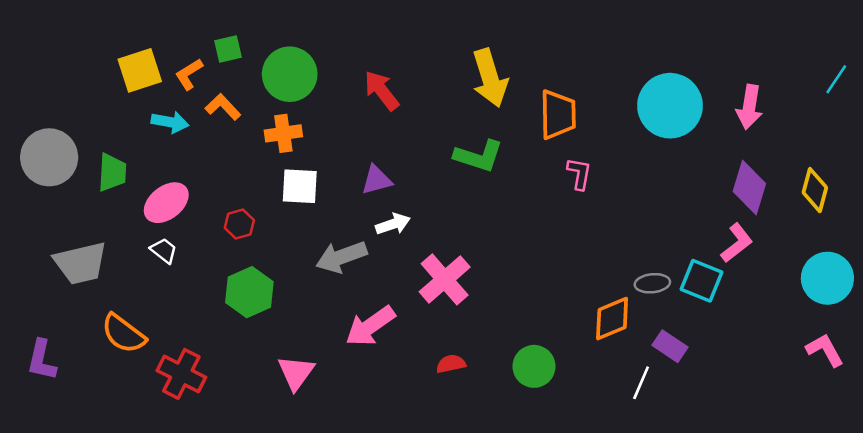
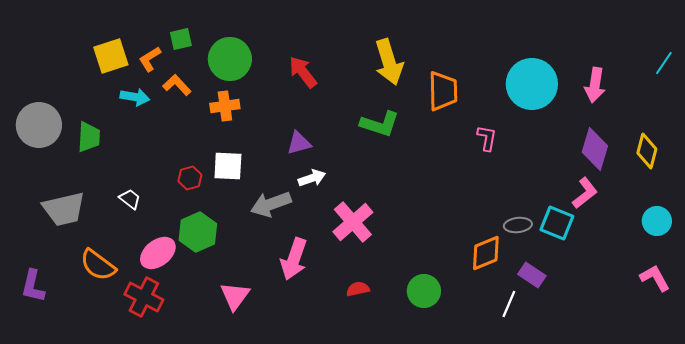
pink L-shape: (579, 174) -> (487, 138), moved
white square: (300, 186) -> (228, 166), moved
pink ellipse: (166, 203) -> (158, 253), moved
cyan circle: (827, 278) -> (657, 221), size x0.7
pink arrow: (370, 326) -> (294, 259), turned -36

